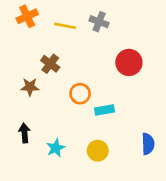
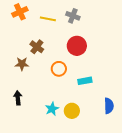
red circle: (129, 62) -> (77, 46), moved
cyan rectangle: (104, 110) -> (85, 81), moved
cyan star: (56, 148) -> (52, 109), moved

